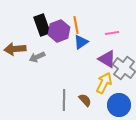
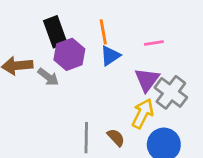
purple hexagon: (59, 31) -> (69, 54), moved
gray arrow: (37, 57) -> (48, 77), turned -119
purple triangle: (107, 59) -> (147, 80), turned 36

